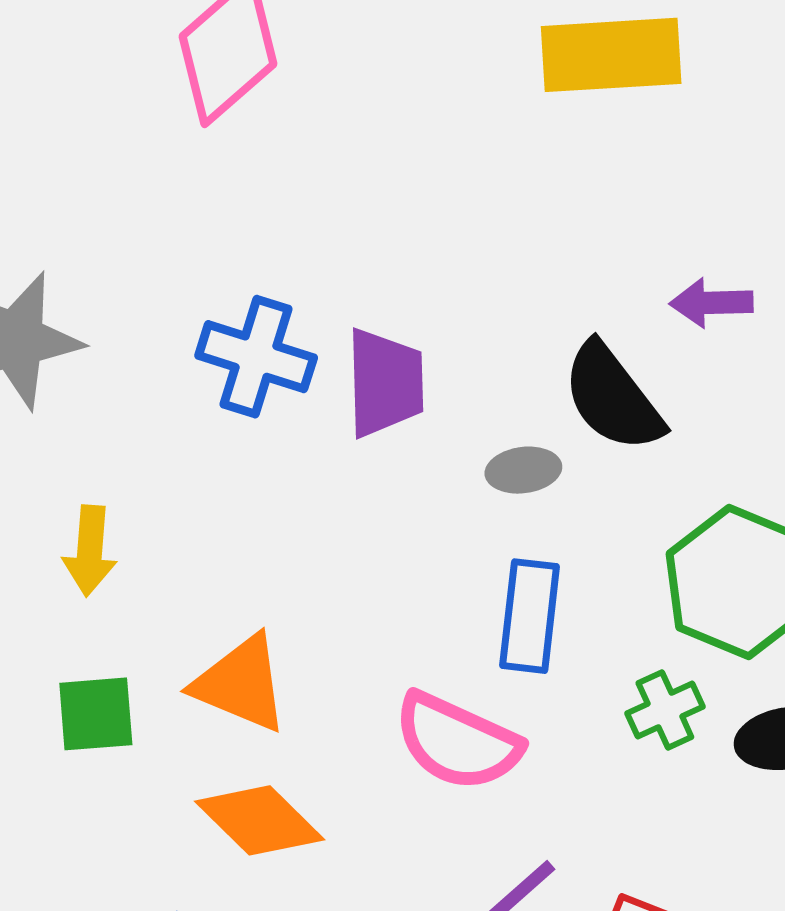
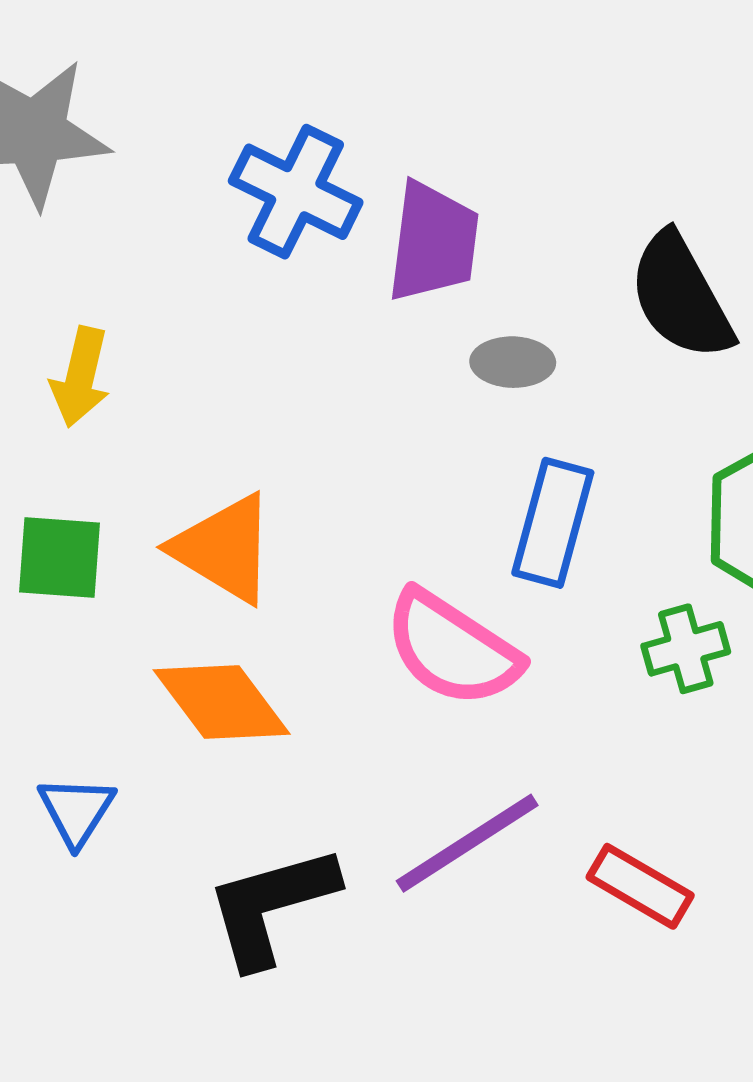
gray ellipse: (523, 470) -> (513, 362), moved

